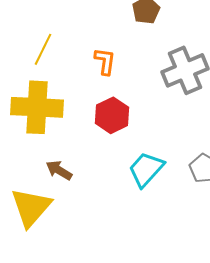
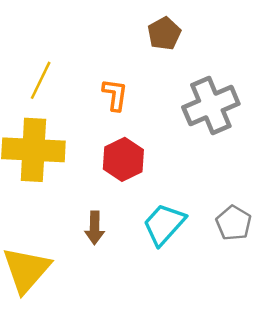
brown arrow: (59, 170) -> (95, 228), moved, turned -120

